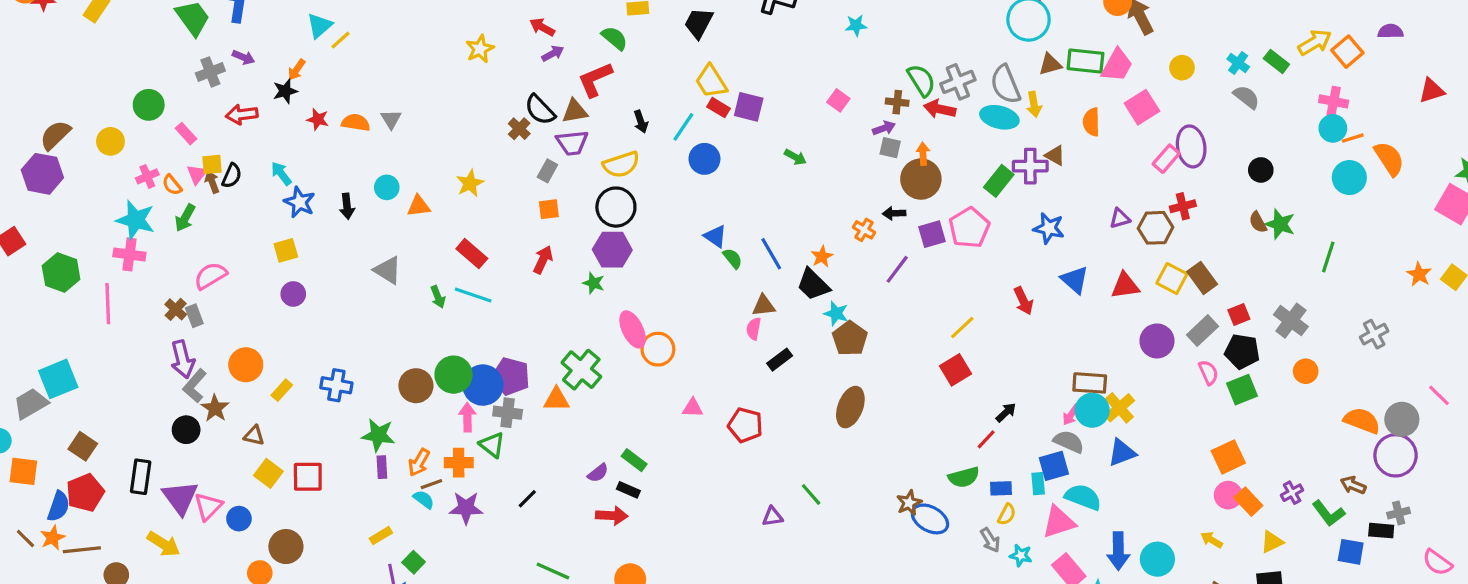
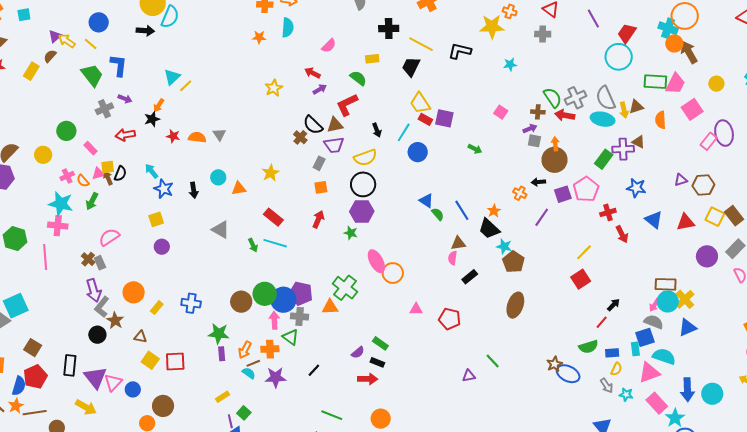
brown triangle: (1050, 64) -> (636, 107), moved
pink triangle: (197, 174) -> (98, 174), turned 40
red cross: (1183, 206) -> (608, 212), moved

